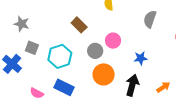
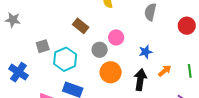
gray star: (21, 24) -> (13, 20), moved
gray square: (32, 48) -> (43, 46), moved, turned -32
orange arrow: (163, 87) -> (165, 71), moved

